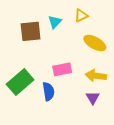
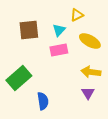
cyan triangle: (55, 22) -> (59, 30), moved
pink rectangle: (62, 69) -> (59, 50), moved
blue semicircle: (48, 91) -> (43, 101), moved

